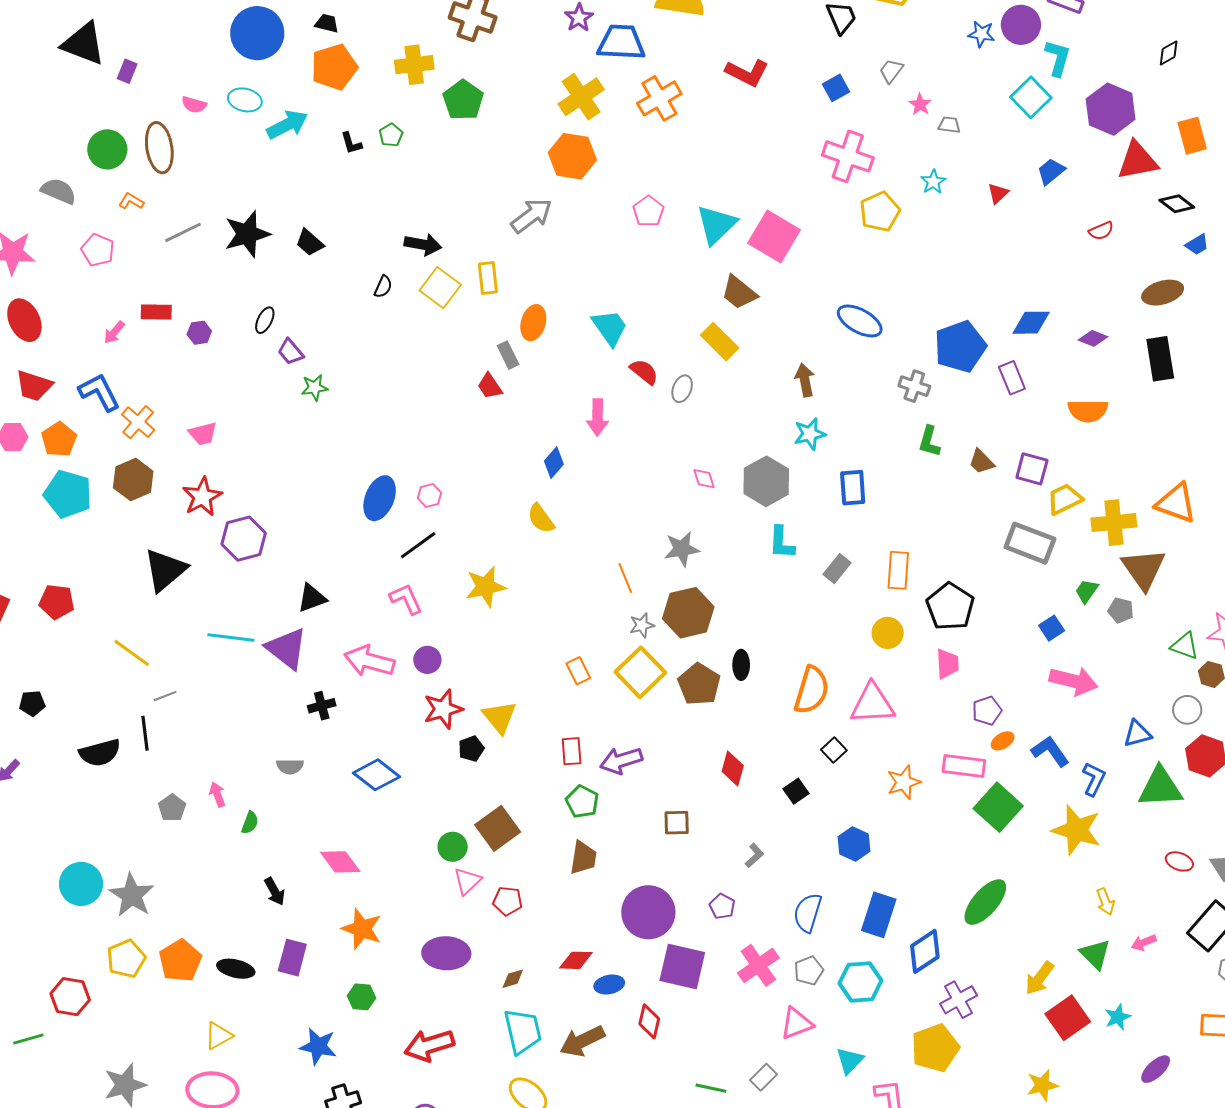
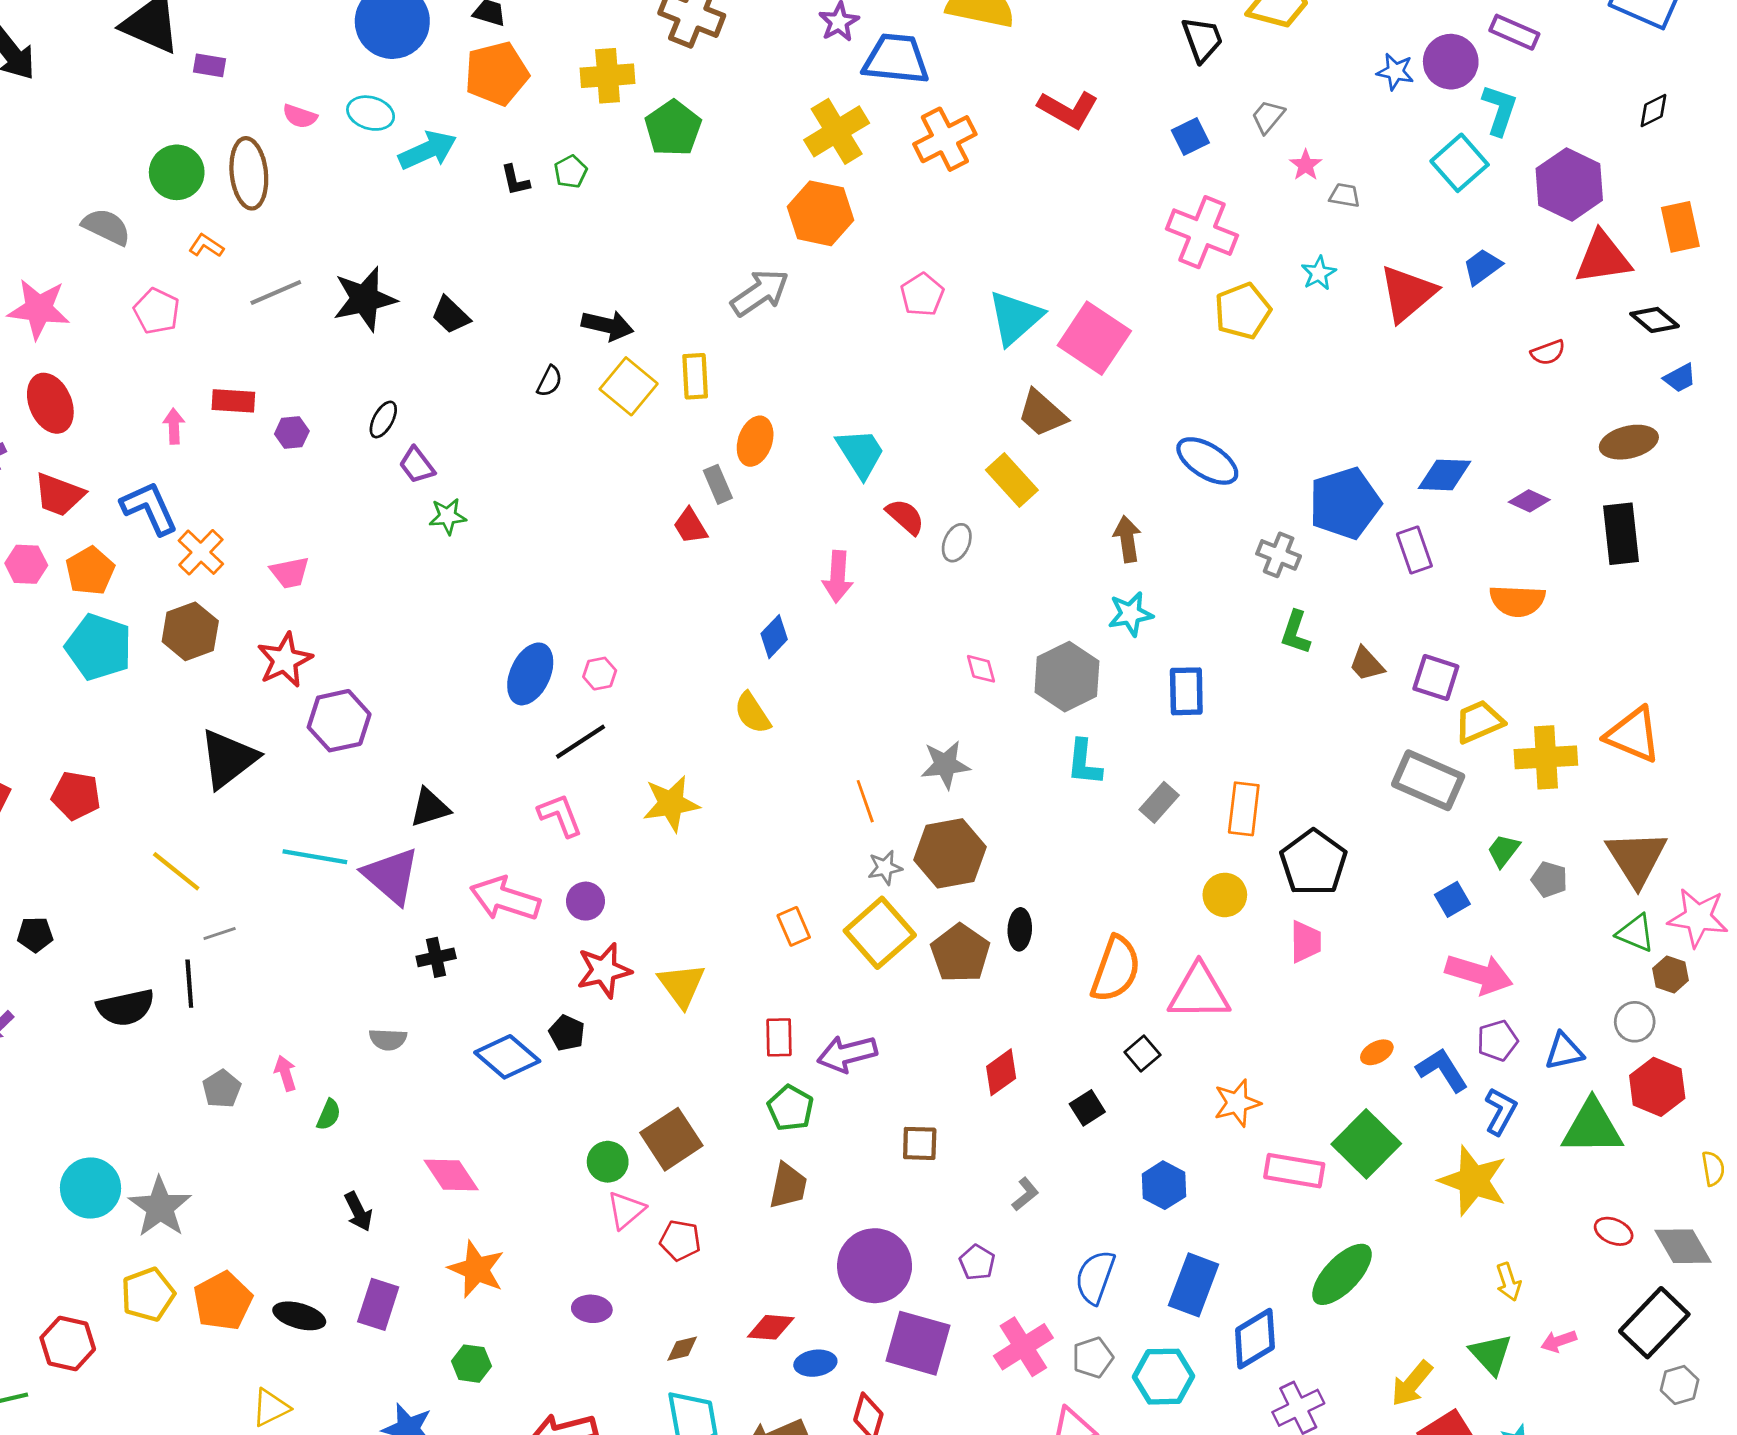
purple rectangle: (127, 71) -> (209, 65), turned 75
red triangle: (998, 193) -> (1408, 293), size x2.0
pink arrow: (114, 332) -> (174, 426), turned 135
brown triangle: (1144, 569) -> (1637, 858), moved
purple pentagon: (987, 711) -> (1497, 1041), moved
black pentagon: (471, 749) -> (567, 1033), moved, turned -30
pink rectangle: (964, 766) -> (1294, 1171), moved
red diamond: (733, 769) -> (1001, 1072), turned 36
purple ellipse: (446, 953) -> (592, 1309), size x0.6

